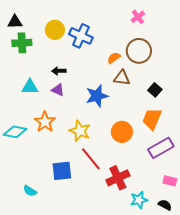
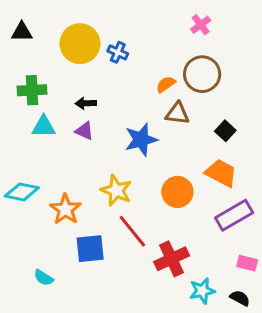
yellow circle: (55, 30) -> (80, 44), size x1.4
blue cross: (81, 36) -> (118, 52), size x0.6
green cross: (22, 43) -> (32, 90), moved
orange trapezoid: (152, 119) -> (221, 173), turned 95
orange star: (45, 122) -> (65, 209), moved

